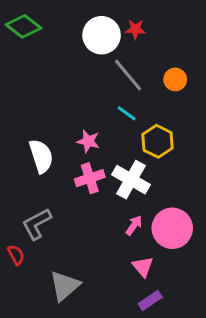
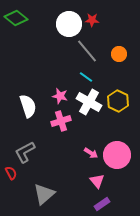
yellow hexagon: (158, 141) -> (118, 101), moved
white cross: (131, 180) -> (89, 102), moved
pink arrow: (134, 225) -> (91, 153), turned 88

